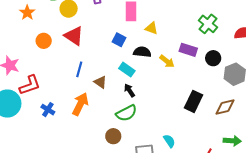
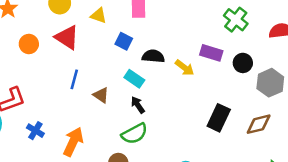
yellow triangle: (151, 28) -> (98, 16), moved
orange arrow: (80, 104) -> (73, 142), moved

